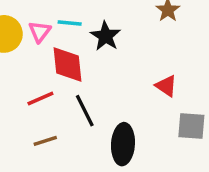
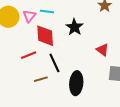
black star: (106, 36) -> (74, 27), moved
brown line: (45, 141) -> (41, 79), moved

